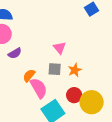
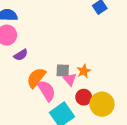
pink triangle: (60, 48) -> (70, 79), moved
orange semicircle: (29, 76) -> (36, 78), size x1.5

